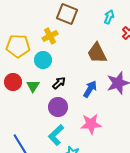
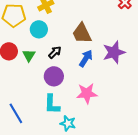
brown trapezoid: (97, 53) -> (82, 33), moved
cyan L-shape: (56, 135) -> (52, 104), turned -45

